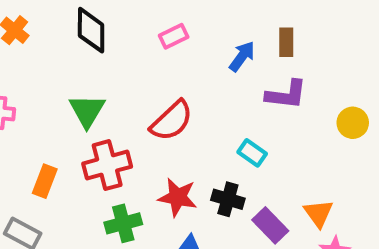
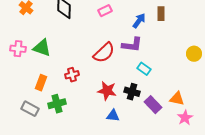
purple L-shape: (286, 95) -> (132, 45), moved
green triangle: (87, 111) -> (42, 48), moved, turned -42
red cross: (107, 165) -> (72, 75), size x0.6
orange triangle: (318, 213) -> (177, 99), turned -42
green cross: (123, 223) -> (57, 104), moved

